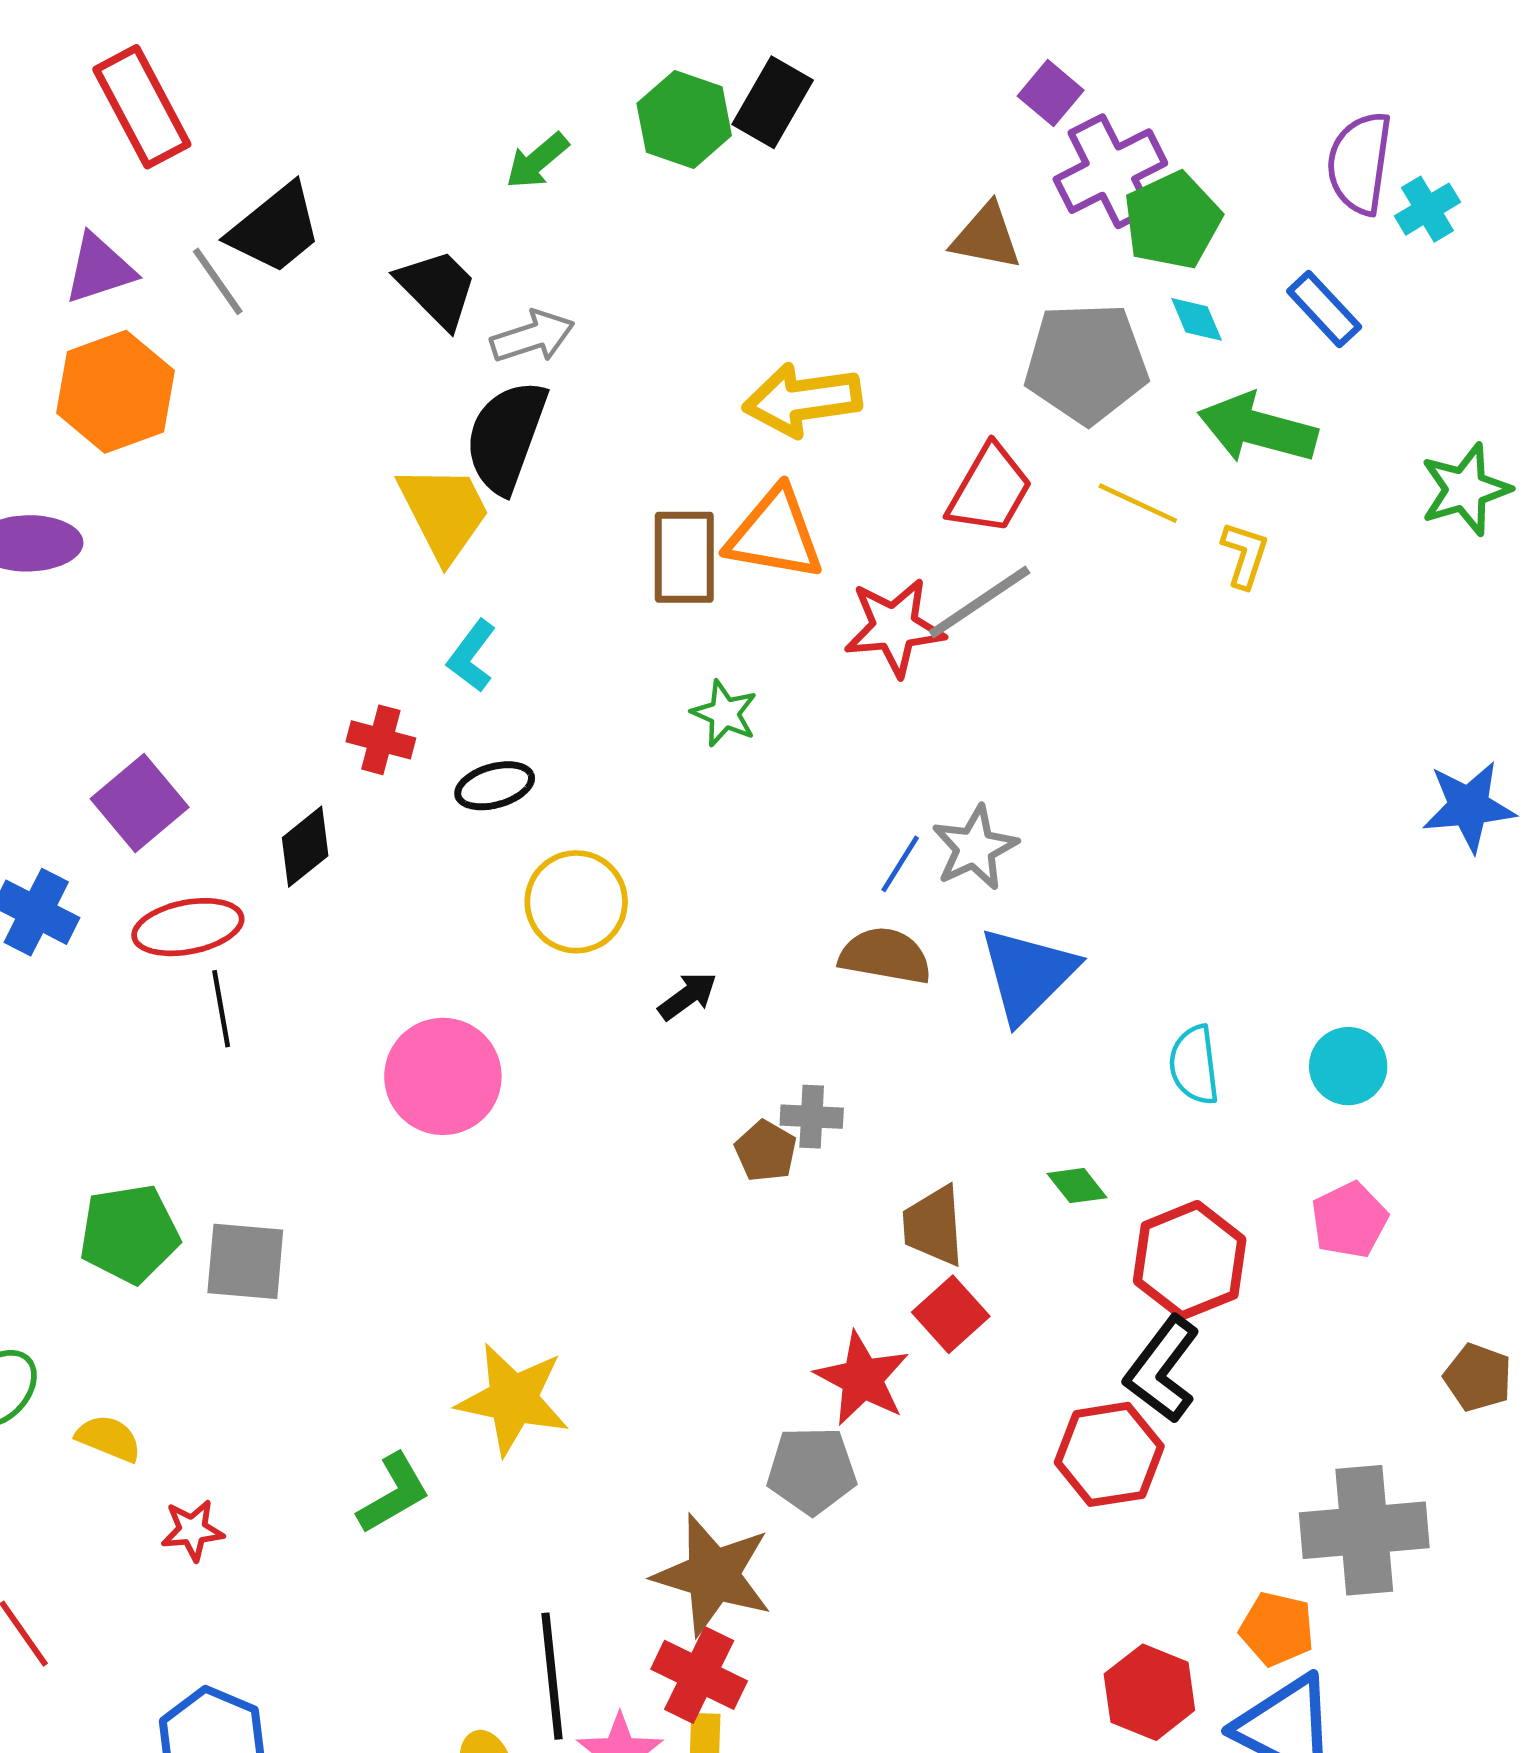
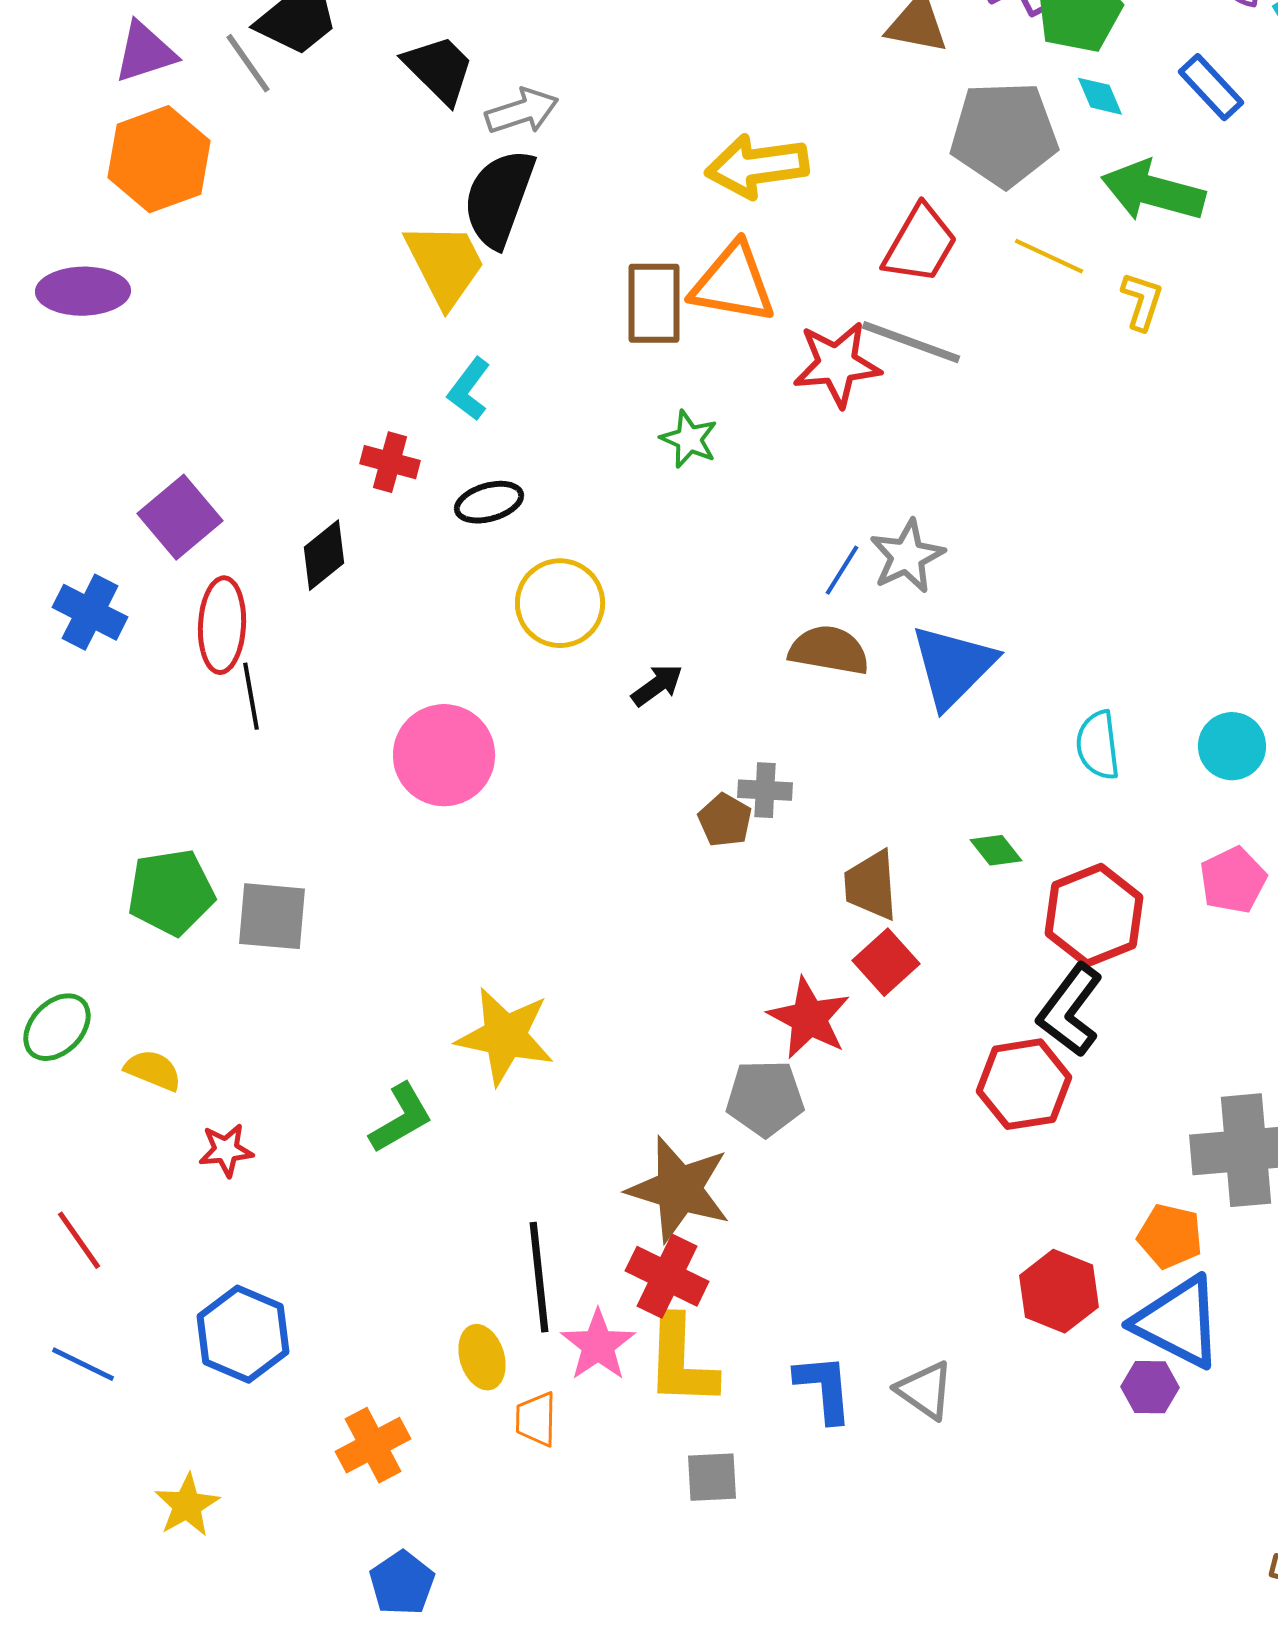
gray line: (979, 602) -> (911, 342), turned 54
red ellipse: (188, 927) -> (222, 625), turned -76

